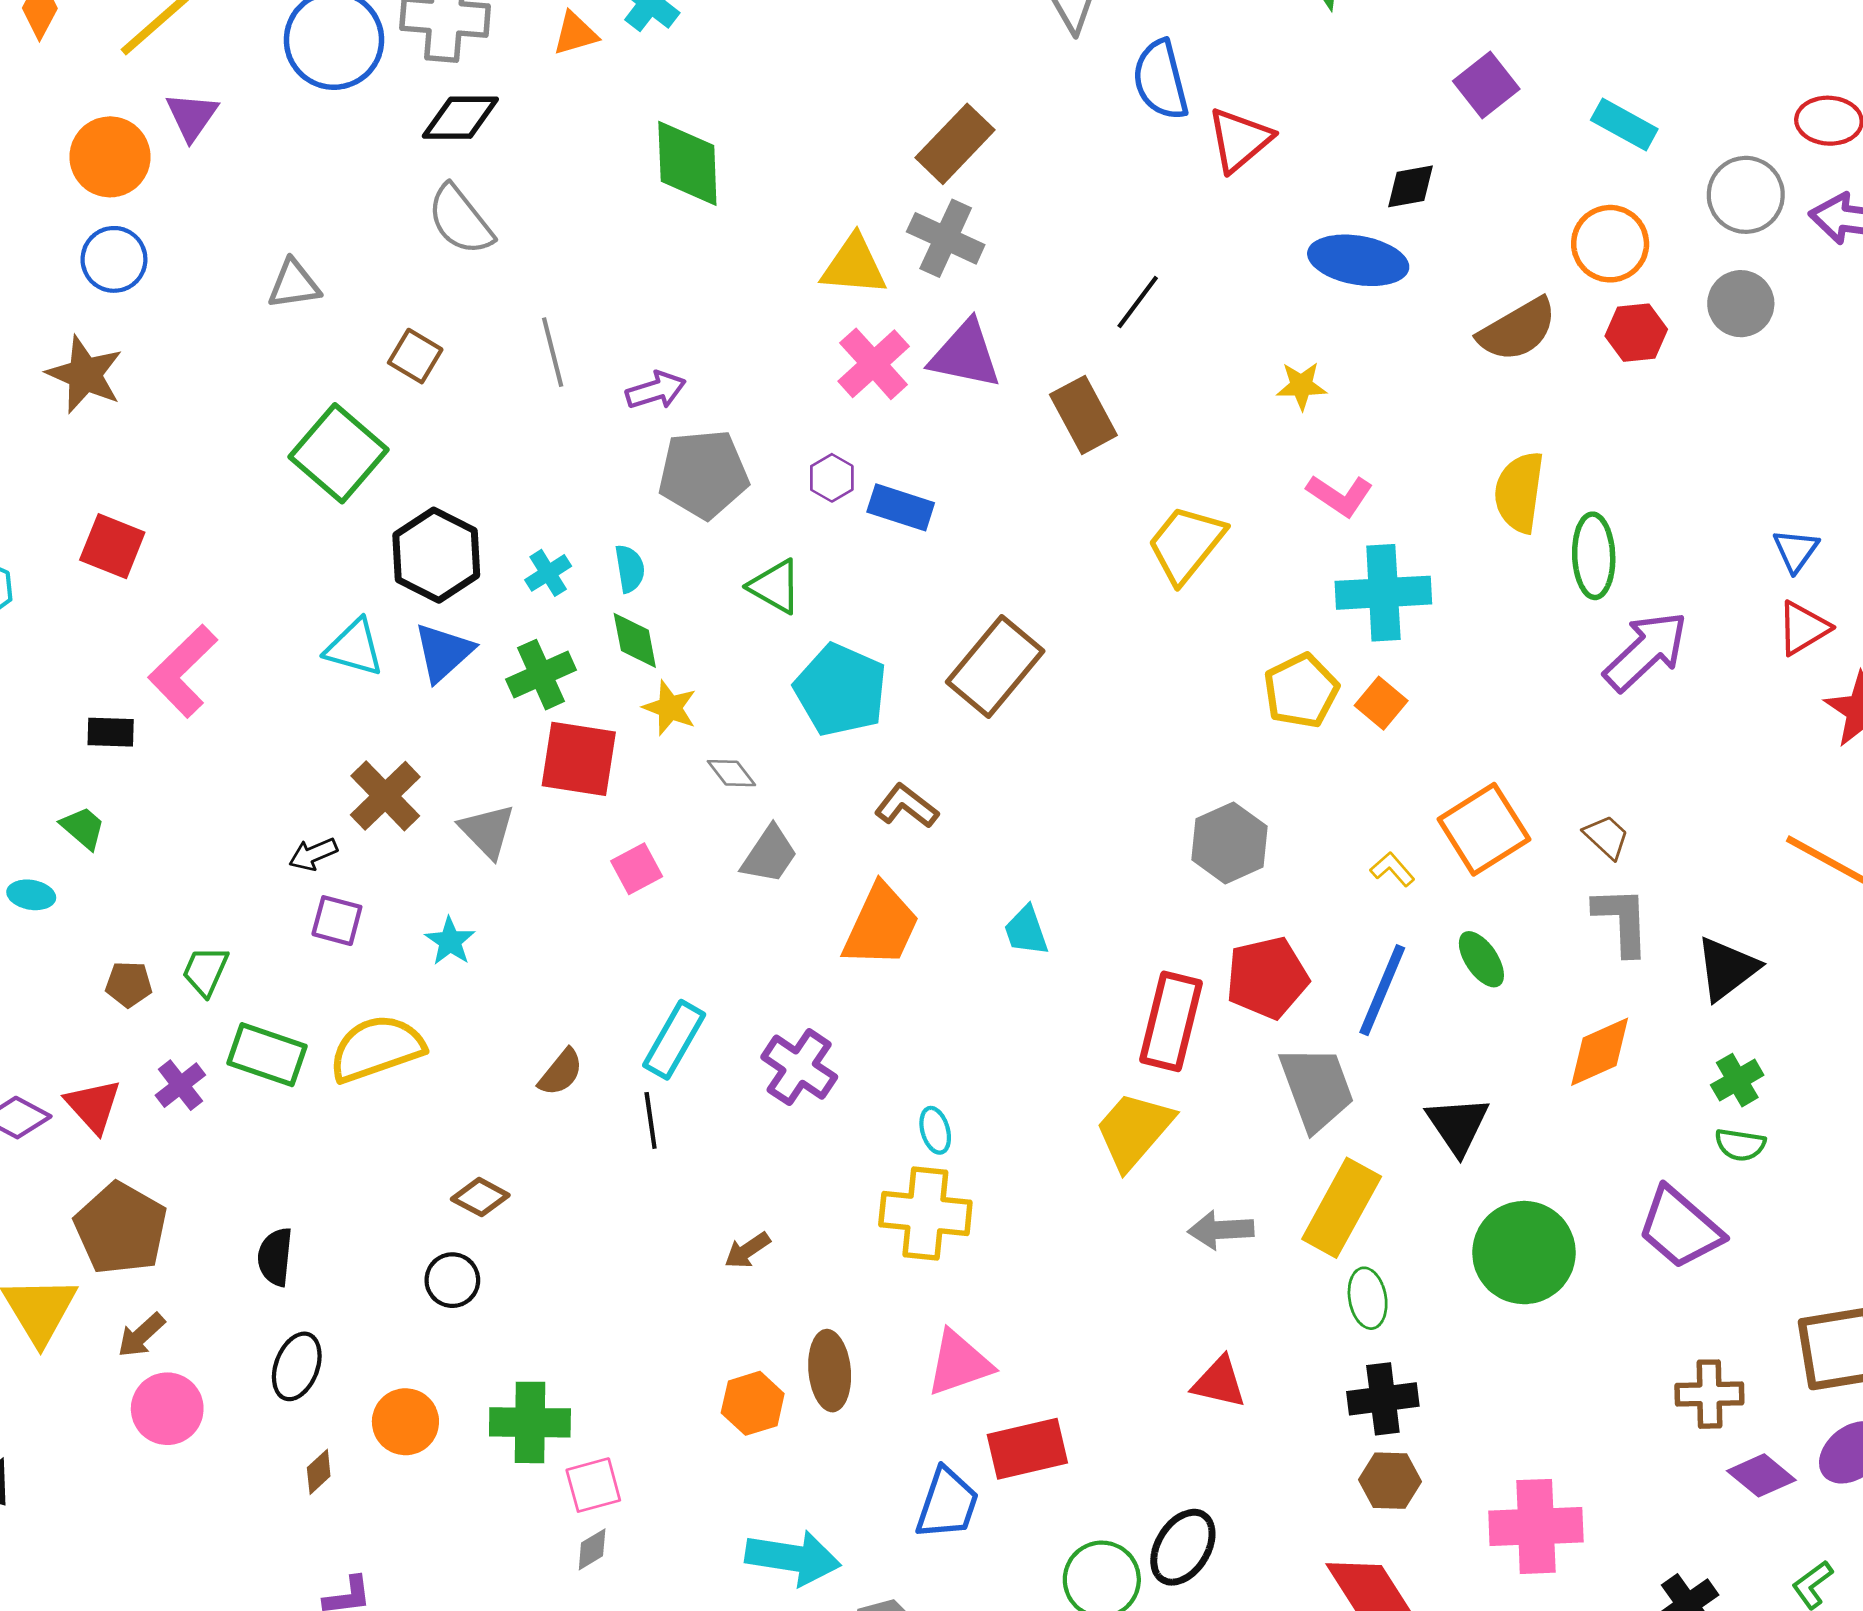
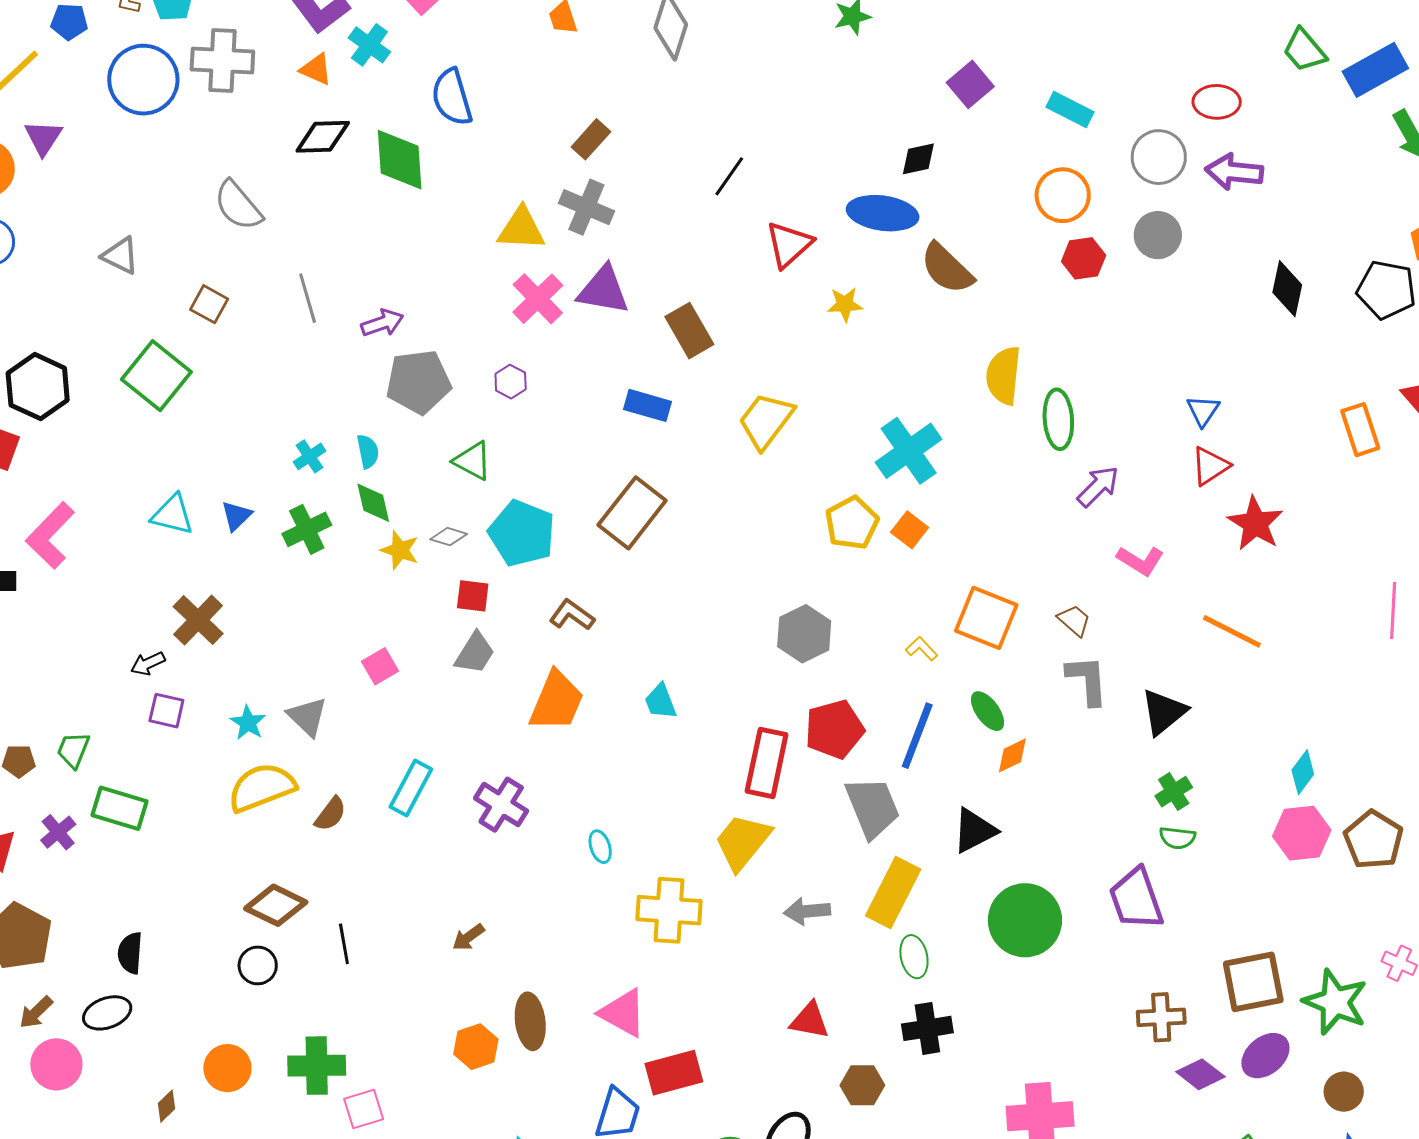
orange triangle: (575, 34) -> (316, 69), turned 42
blue semicircle: (1161, 80) -> (452, 97), moved
black diamond: (460, 118) -> (323, 137), moved
red triangle: (1240, 140) -> (789, 244), moved
brown rectangle: (955, 144) -> (591, 139), size x0.7
gray triangle: (294, 284) -> (120, 256), turned 36
black line: (1138, 302) -> (729, 176), moved
brown semicircle: (1517, 330) -> (947, 268), moved, turned 76
pink L-shape: (1340, 495) -> (1140, 561), moved
blue rectangle: (901, 507) -> (648, 405), moved
black hexagon: (436, 555) -> (38, 387), moved
cyan cross: (1383, 593) -> (909, 451), turned -30
purple arrow: (1646, 651) -> (1098, 486), size x0.7
blue triangle: (443, 652) -> (236, 516), size x0.7
red square: (579, 759) -> (473, 596), moved, size x0.6
gray diamond: (731, 773) -> (449, 537), moved, turned -33
orange square: (1484, 829) -> (986, 618), turned -34
gray triangle: (487, 831) -> (307, 717), moved
yellow semicircle: (377, 1048) -> (262, 787), moved
orange diamond: (1600, 1052) -> (1012, 755), moved, size x0.7
black line: (651, 1120) -> (344, 944), moved
black triangle: (1458, 1125) -> (974, 831), turned 39
brown diamond: (480, 1197) -> (276, 905), size x1.5
yellow cross: (925, 1213) -> (669, 910), moved
purple trapezoid: (1680, 1228) -> (1136, 899), turned 32
pink triangle: (959, 1363) -> (623, 1013), turned 50
black ellipse: (297, 1366) -> (107, 1013), moved, turned 51
brown hexagon: (1390, 1481) -> (862, 1085), moved

